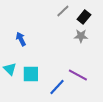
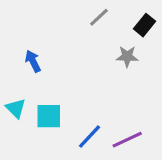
black rectangle: (84, 17) -> (144, 25), moved
purple line: (78, 75) -> (127, 140), moved, turned -54

